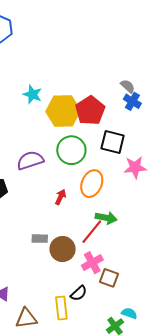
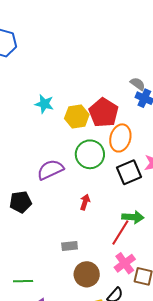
yellow hexagon: (63, 111) -> (77, 116), size x0.7
black square: (113, 142) -> (129, 172), moved, turned -30
orange ellipse: (92, 184) -> (120, 138), moved
brown circle: (63, 249) -> (87, 274), moved

